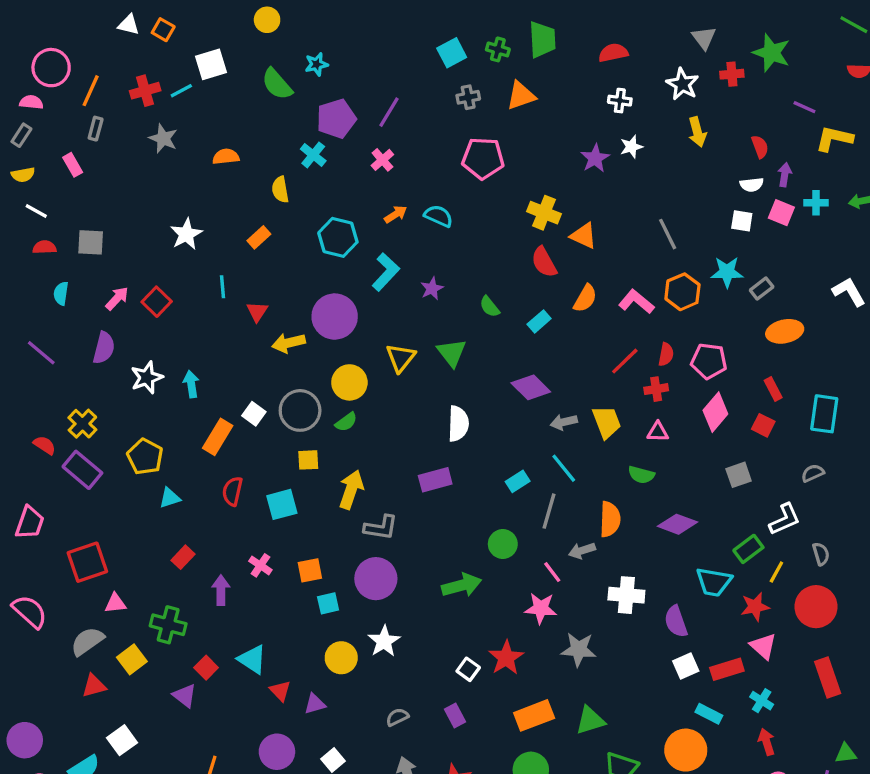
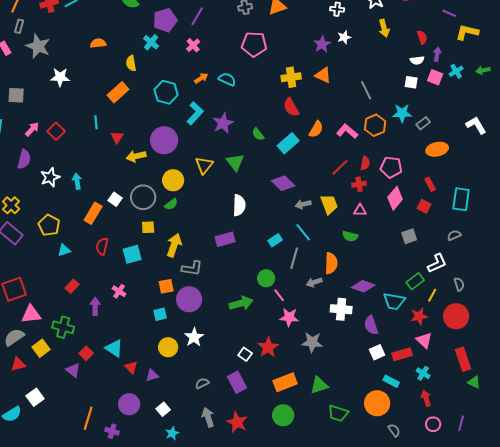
gray star: (163, 138) -> (38, 46), moved, size x1.4
cyan cross: (816, 203) -> (456, 71), turned -32
yellow cross: (544, 213) -> (291, 77), turned -30
white star: (186, 234) -> (60, 77), moved, turned 30
orange triangle: (584, 236) -> (323, 75), moved
orange rectangle: (259, 237) -> (118, 92), size x1.5
purple star: (432, 288) -> (223, 123), size x1.5
cyan rectangle: (539, 321) -> (288, 143), size x1.5
purple diamond: (678, 524) -> (363, 286), moved
orange square: (310, 570) -> (166, 286), moved
pink line: (552, 572) -> (279, 295), moved
pink triangle: (115, 603) -> (31, 314), size x1.5
purple rectangle: (455, 715) -> (237, 382), size x1.5
green triangle: (846, 753) -> (474, 382), moved, turned 32

